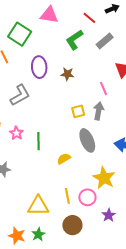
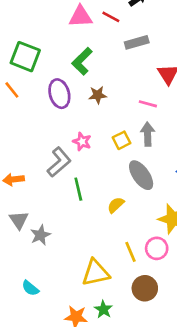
pink triangle: (49, 15) -> (81, 17), moved
green L-shape: (74, 40) -> (82, 61), moved
gray rectangle: (105, 41) -> (137, 42), turned 36
pink line: (103, 88) -> (148, 104), turned -40
gray L-shape: (20, 95) -> (59, 162), moved
pink star: (16, 133) -> (82, 142), moved

